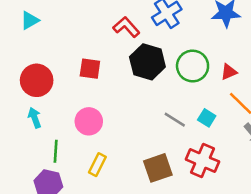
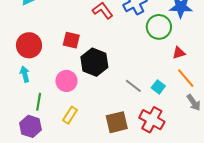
black hexagon: (147, 62) -> (94, 62), moved
green circle: (193, 66) -> (159, 27), moved

